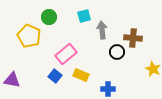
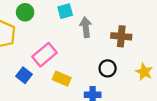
black circle: (117, 52) -> (108, 68), moved
blue square: (55, 76) -> (24, 75), moved

